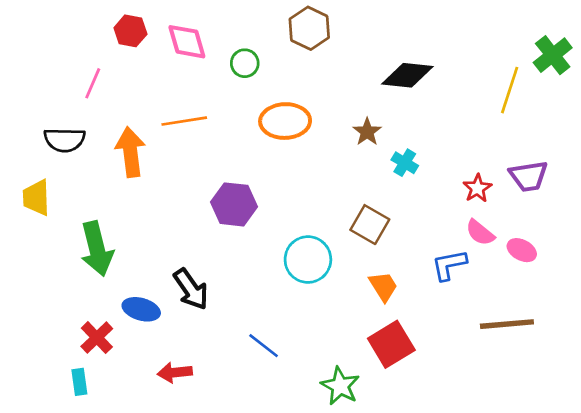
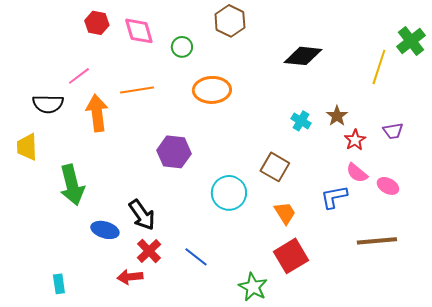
pink line: (93, 83) -> (79, 76), moved, turned 30
brown star: (367, 132) -> (337, 116), moved
purple trapezoid: (528, 176) -> (393, 131), size x0.7
red cross: (97, 338) -> (149, 251), moved

